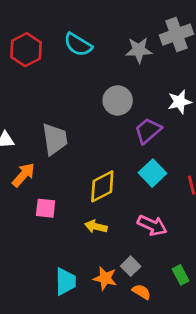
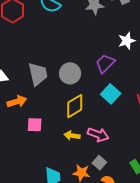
gray circle: (118, 100) -> (70, 73), moved
orange arrow: (23, 175) -> (17, 102), turned 36
pink arrow: (152, 225) -> (98, 135), moved

